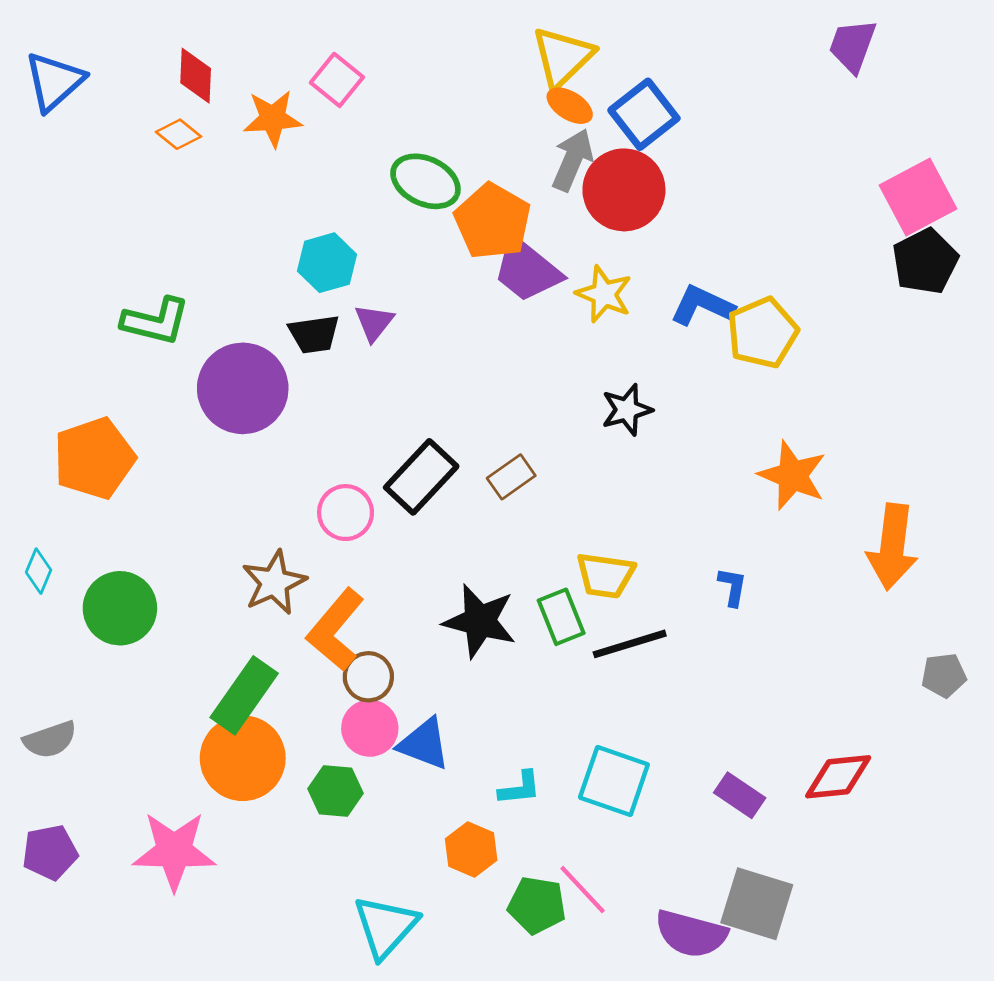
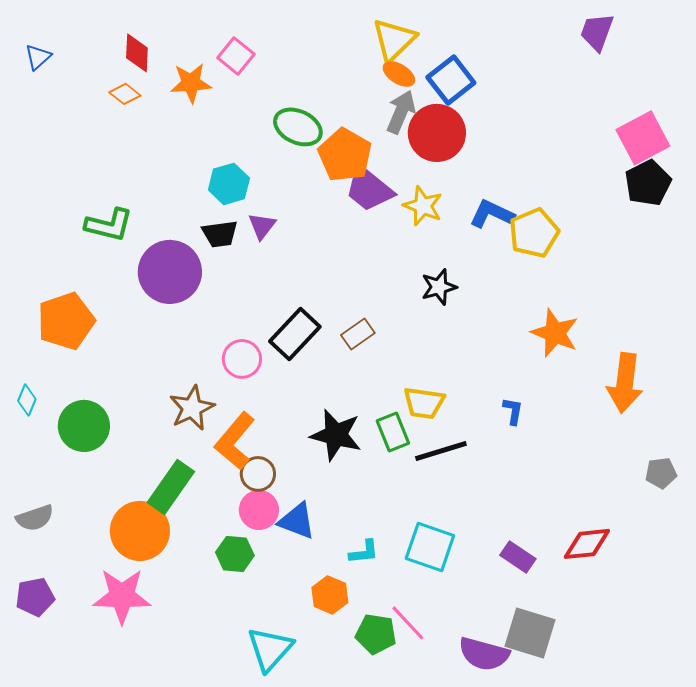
blue triangle: (54, 81) -> (38, 57), size x0.6
orange circle: (243, 758) -> (140, 531), moved

